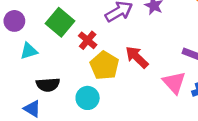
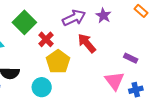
red arrow: (137, 57) -> (87, 43), moved

